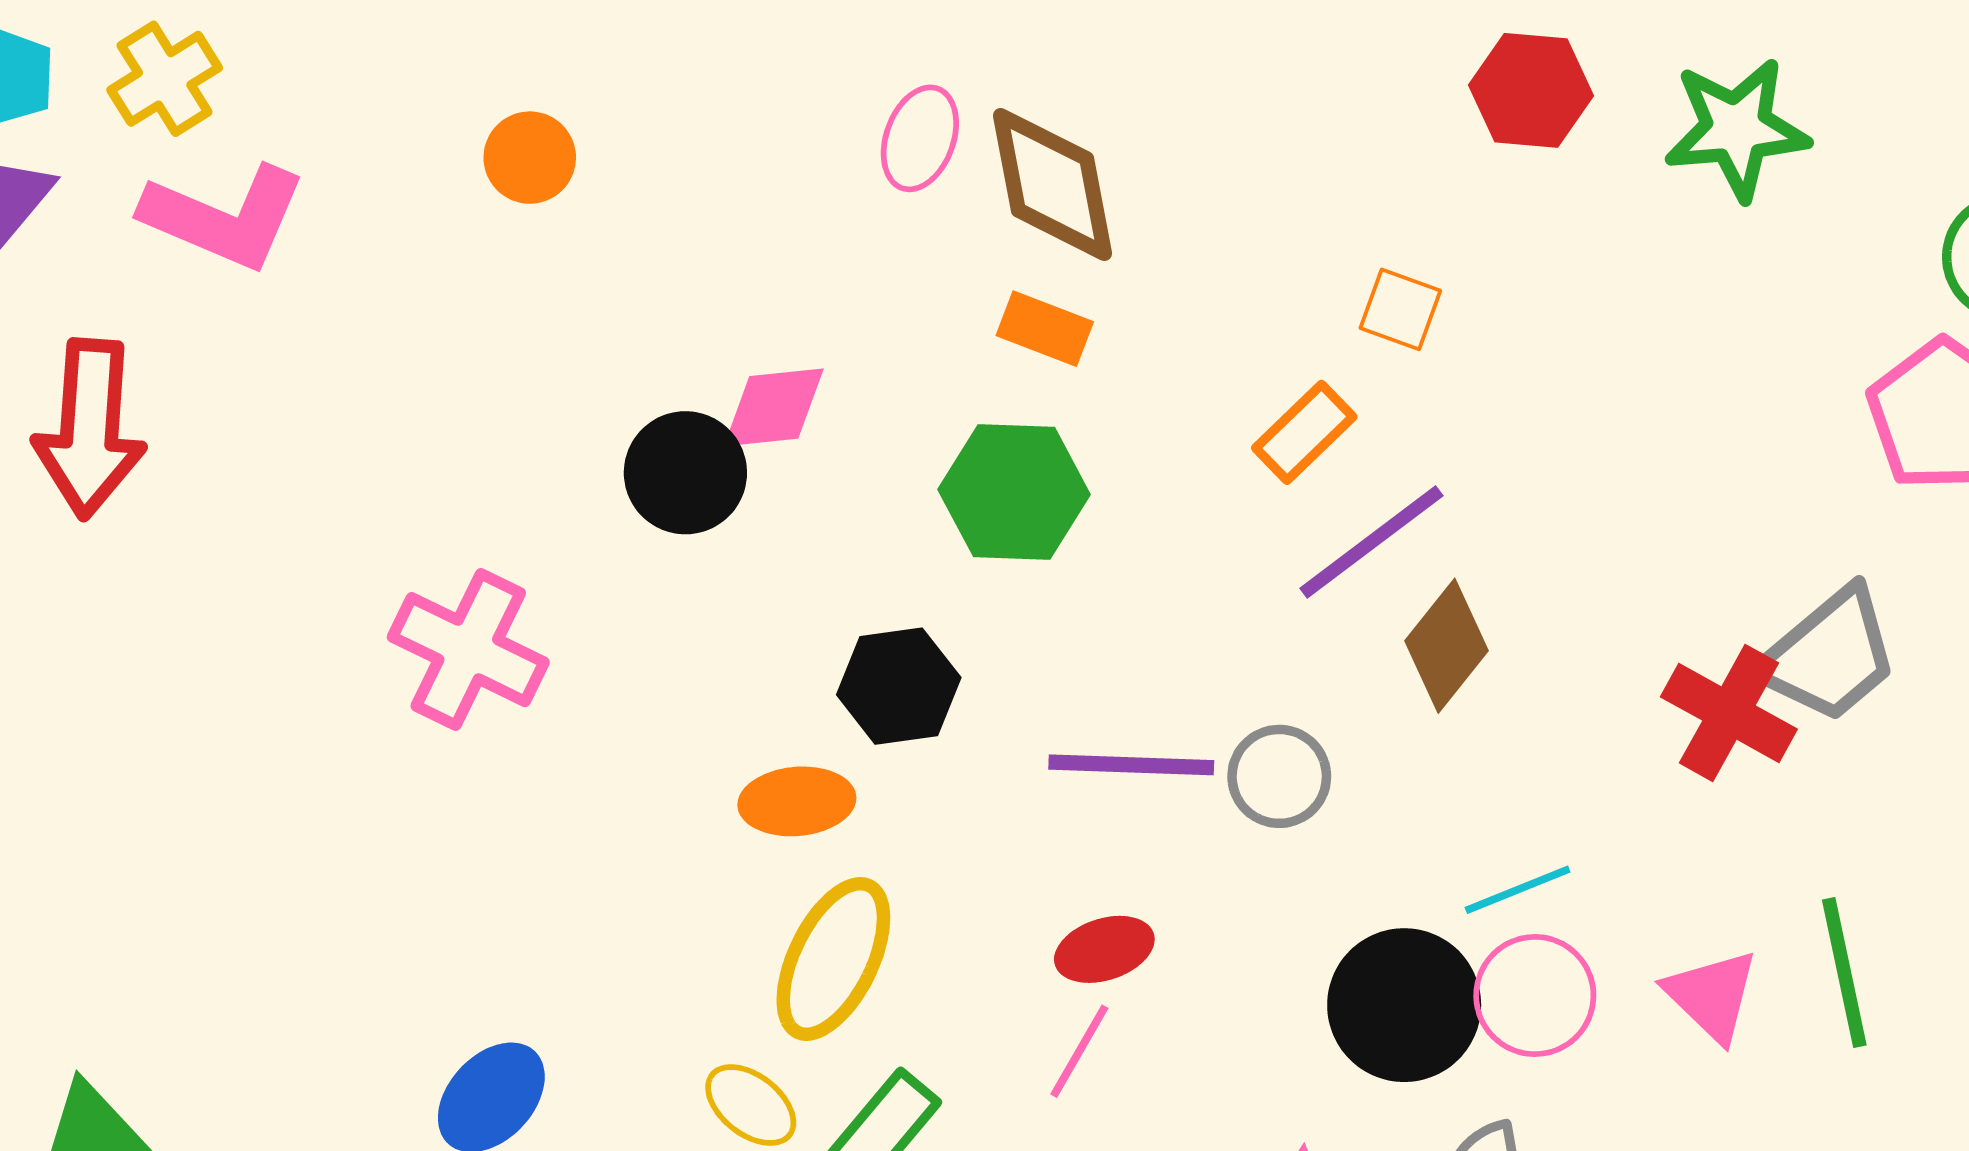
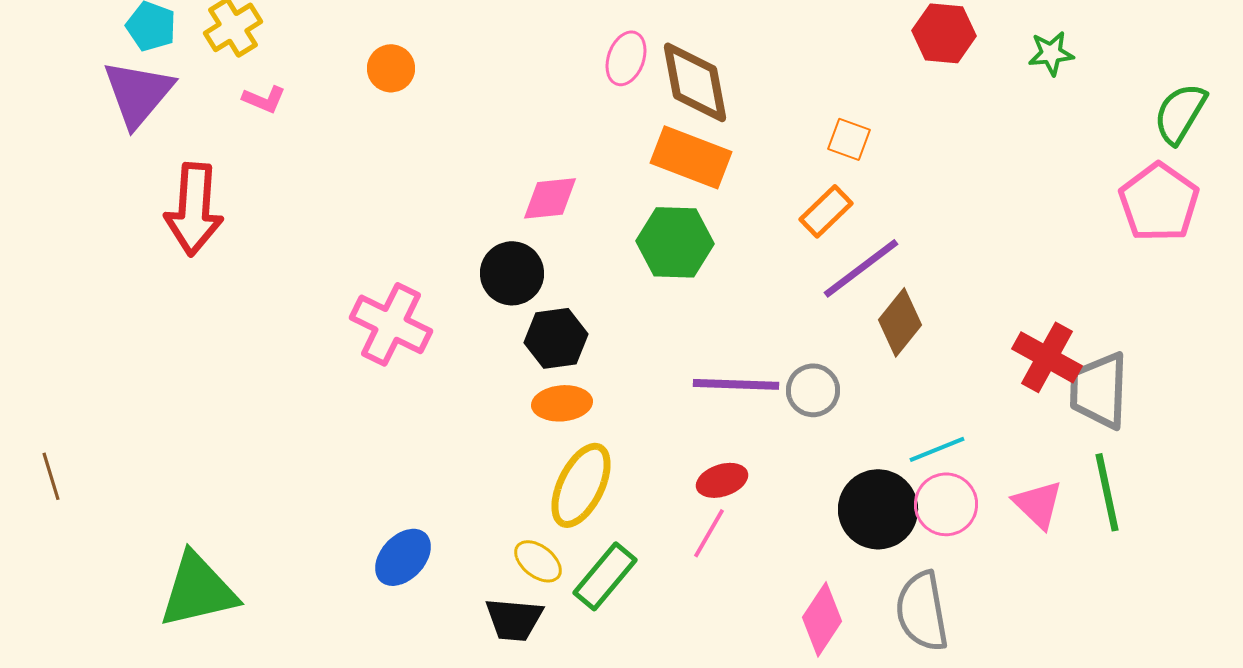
green star: (1737, 129) -> (1051, 53), size x0.6
orange circle: (530, 158) -> (391, 68), moved
pink L-shape: (224, 217) -> (264, 99), size x0.5
orange square: (1400, 309) -> (849, 139), moved
orange rectangle: (1045, 329) -> (691, 157), size x1.6
black circle: (685, 473) -> (512, 273), moved
gray trapezoid: (1829, 655) -> (1099, 390), moved, turned 132
black hexagon: (899, 686) -> (556, 338), moved

